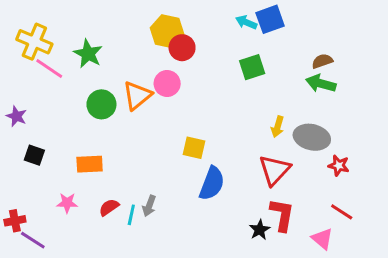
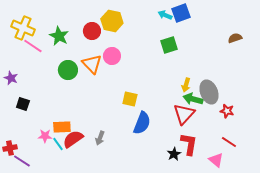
red circle: (182, 48) -> (92, 31), moved
brown semicircle: (322, 61) -> (235, 38), moved
green arrow: (321, 83) -> (193, 99), moved
orange triangle: (137, 95) -> (92, 64), turned -35
gray ellipse: (312, 137) -> (209, 92), turned 55
orange rectangle: (90, 164) -> (62, 127), moved
red semicircle: (109, 207) -> (73, 139), size x1.5
cyan line: (131, 215) -> (58, 144), moved, turned -48

